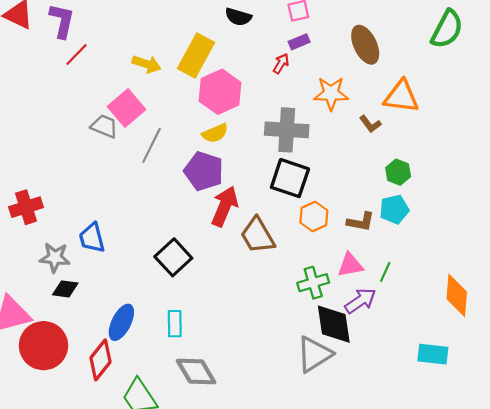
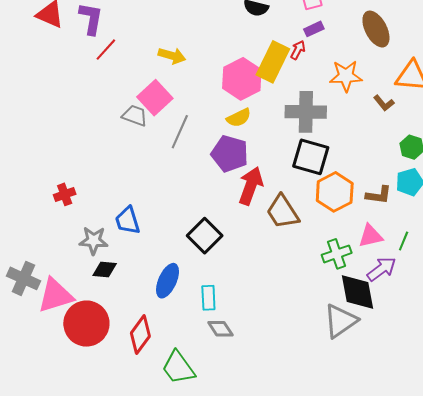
yellow rectangle: (196, 55) -> (273, 62), moved
red cross: (26, 207) -> (65, 194), size x0.7
orange hexagon: (314, 217) -> (335, 192), size x1.4
blue ellipse: (121, 322) -> (168, 281), moved
gray diamond: (196, 372) -> (220, 329), moved, size x0.7

